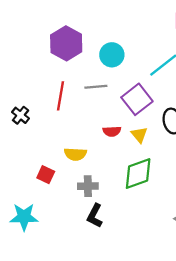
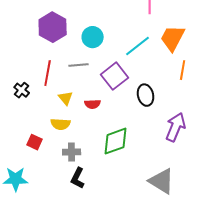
black cross: (21, 115) -> (22, 90), moved
yellow triangle: (139, 135) -> (66, 98), moved

